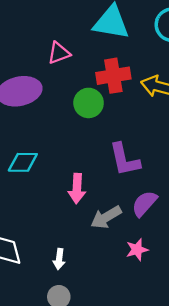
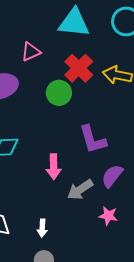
red cross: (113, 76) -> (79, 68), turned -32
pink star: (137, 250) -> (108, 216), turned 30

